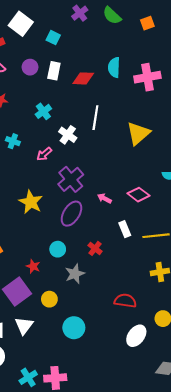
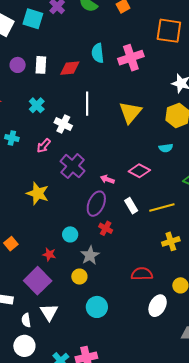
cyan square: (53, 38) -> (33, 19), moved, size x1.5
purple ellipse: (71, 214) -> (96, 204), moved
yellow circle: (49, 299) -> (79, 277), moved

